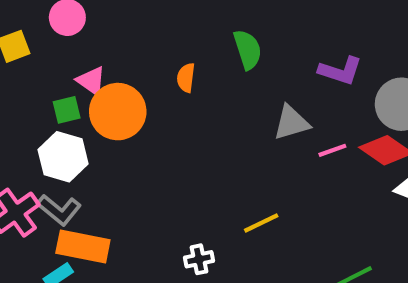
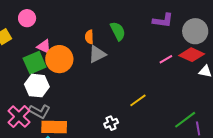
green semicircle: (248, 50) -> (118, 31), moved
green square: (67, 110) -> (35, 63), size x1.6
gray triangle: (291, 123) -> (97, 54), moved

